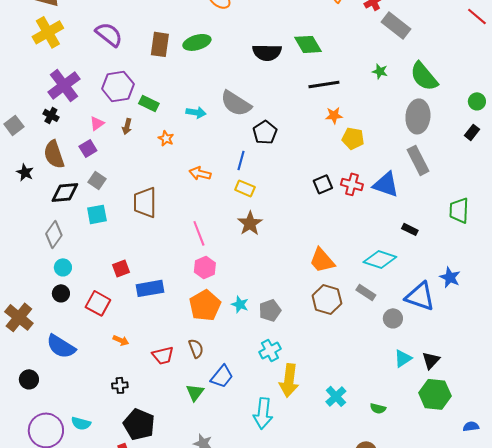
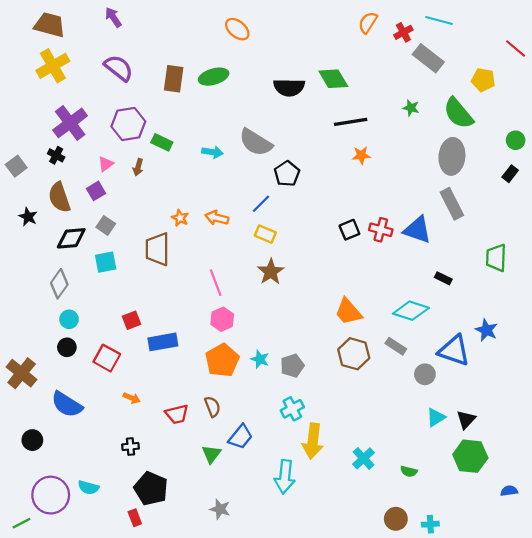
orange star: (166, 138) -> (180, 218), moved
yellow pentagon: (353, 138) -> (483, 80), moved
blue line: (241, 160) -> (261, 204), turned 30

